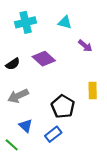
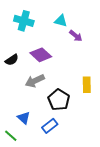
cyan cross: (26, 22) -> (24, 21), turned 30
purple arrow: (85, 46) -> (76, 36), moved
gray arrow: (18, 96) -> (35, 81), moved

